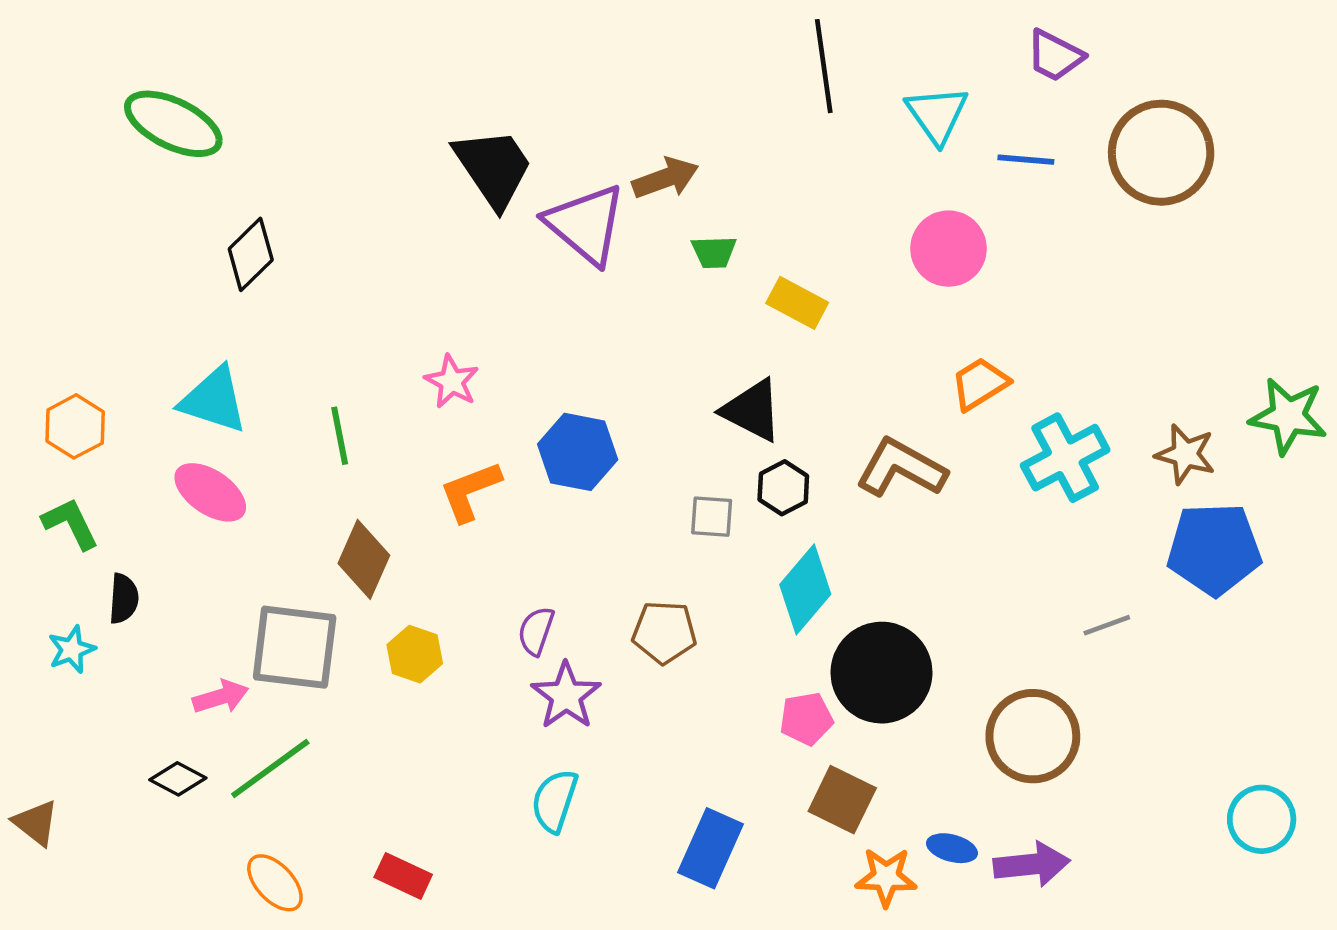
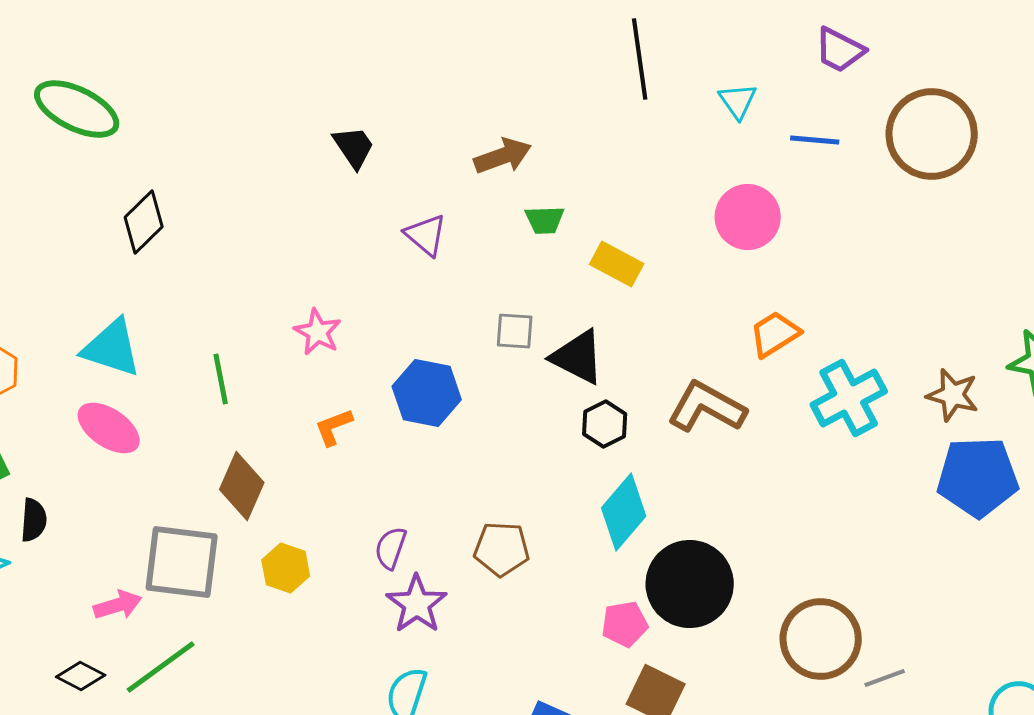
cyan triangle: (937, 115) -> (738, 101), size x0.7
black trapezoid: (493, 168) -> (354, 147), size x0.6
purple triangle: (586, 224) -> (426, 235), moved, size x0.6
orange L-shape: (470, 491) -> (334, 427), size x0.7
gray square: (712, 517) -> (515, 331), moved
gray line: (1107, 625) -> (885, 678), moved

